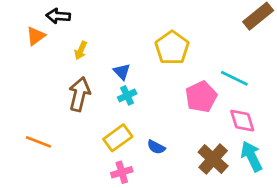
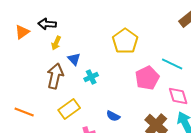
black arrow: (58, 16) -> (47, 24), moved
blue triangle: (122, 72) -> (74, 59), moved
yellow rectangle: (118, 138) -> (69, 109), moved

